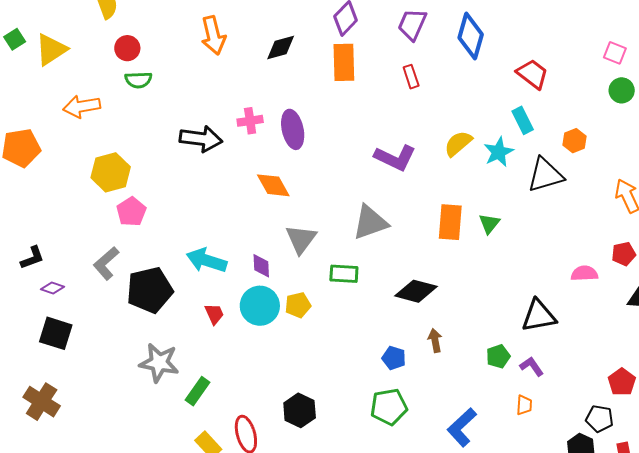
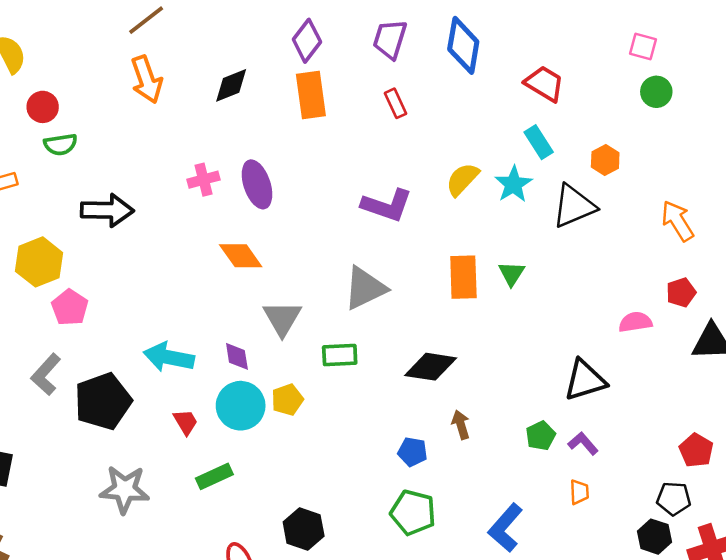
black arrow: (201, 139) -> (107, 210), moved
green rectangle: (197, 391) -> (214, 476), moved, turned 36
green pentagon: (389, 407) -> (413, 512), turned 30

